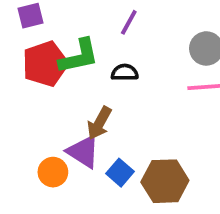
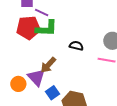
purple line: (129, 22) -> (42, 13), moved, turned 72
black semicircle: (125, 73) -> (76, 46), moved

